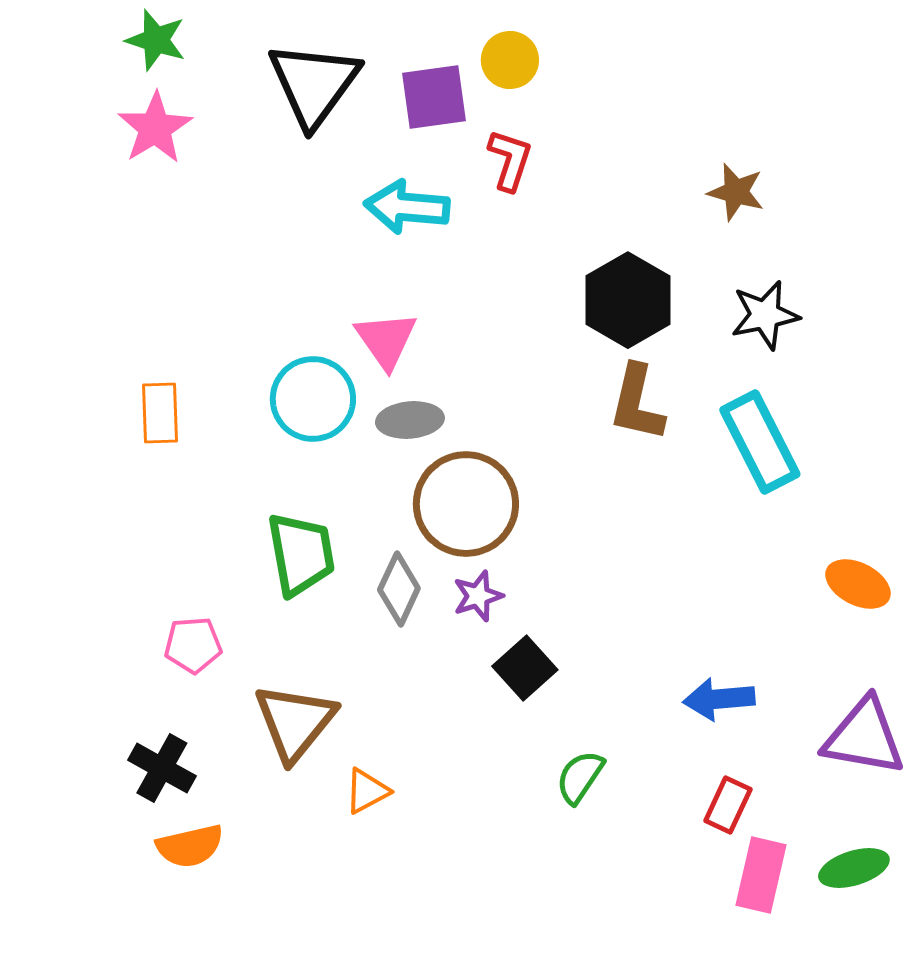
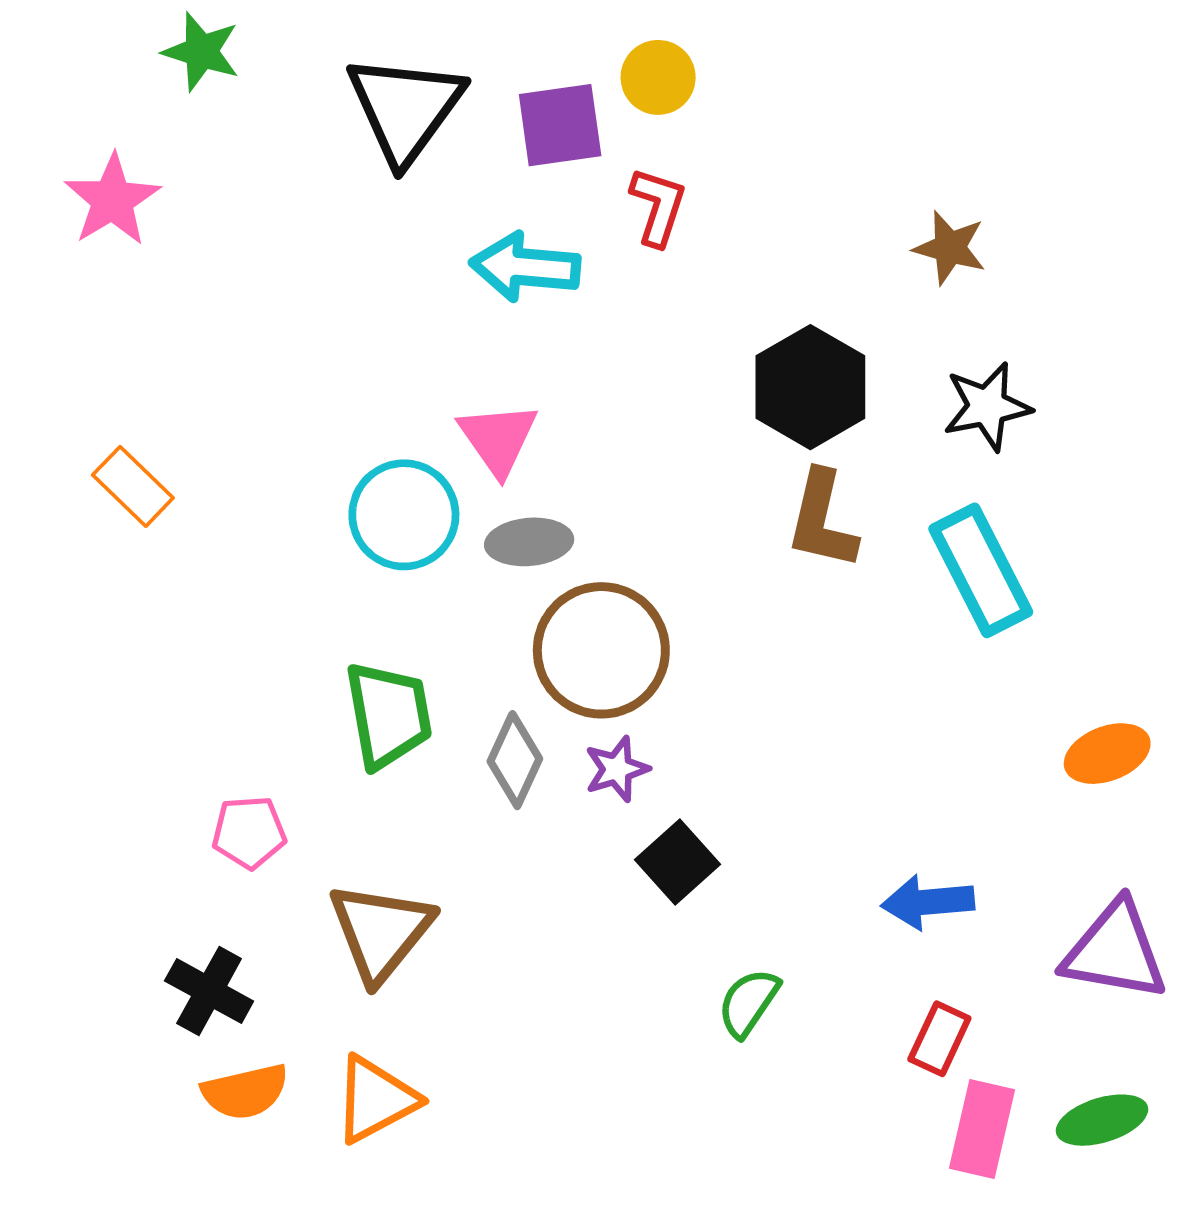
pink star: (155, 128) -> (112, 200), moved
orange rectangle: (160, 413) -> (133, 486), moved, turned -44
orange ellipse: (858, 584) -> (1107, 754), turned -48
orange triangle: (367, 791) -> (376, 1099), moved, size x1.5

